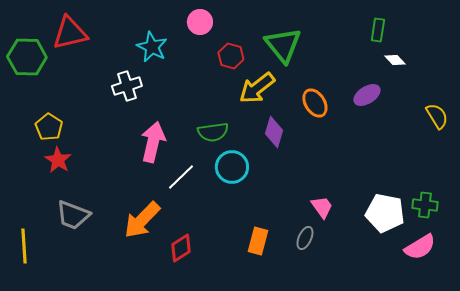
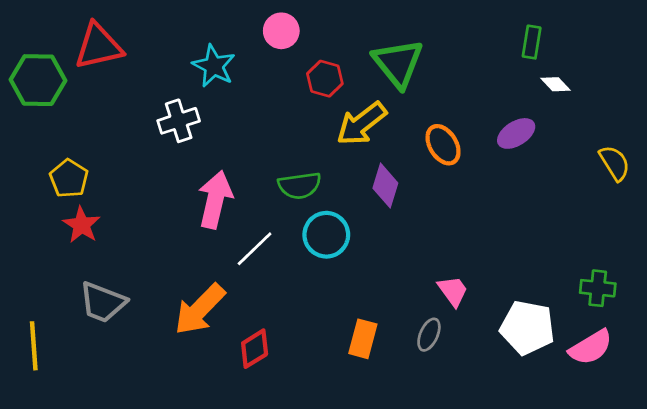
white pentagon: (385, 213) -> (527, 328), moved

